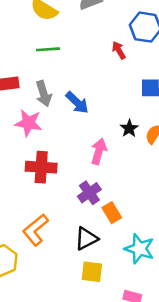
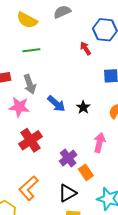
blue arrow: (77, 103) -> (56, 104), moved
black star: (129, 128) -> (83, 107), moved
pink arrow: (99, 151) -> (99, 143), moved
red cross: (41, 167) -> (31, 140), turned -35

